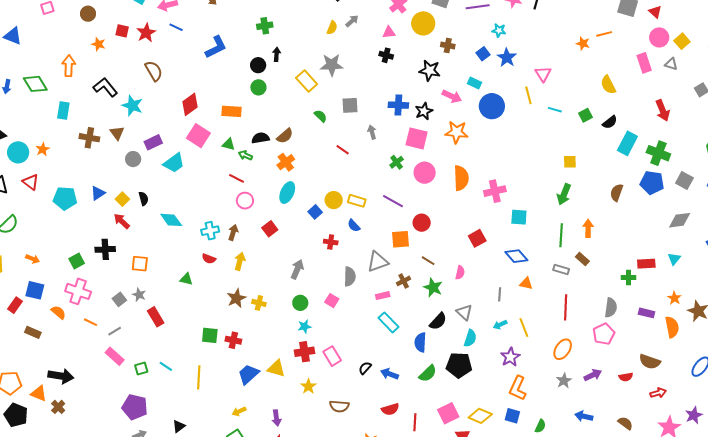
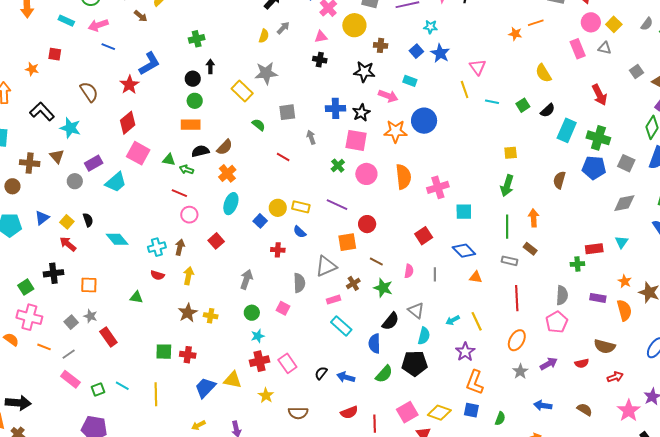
brown circle: (88, 14) -> (12, 186), moved
red star: (146, 33) -> (129, 85), moved
blue circle: (492, 106) -> (424, 121), moved
orange rectangle: (231, 111) -> (191, 125), moved
gray line: (500, 294) -> (435, 274), moved

